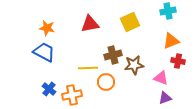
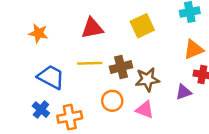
blue trapezoid: (44, 52) -> (51, 77), moved
yellow line: (88, 68) -> (90, 63), moved
pink triangle: (161, 78) -> (145, 110), moved
purple triangle: (165, 98) -> (184, 92), moved

